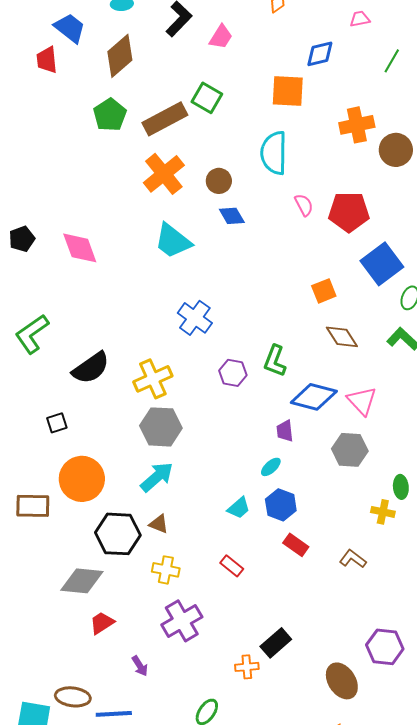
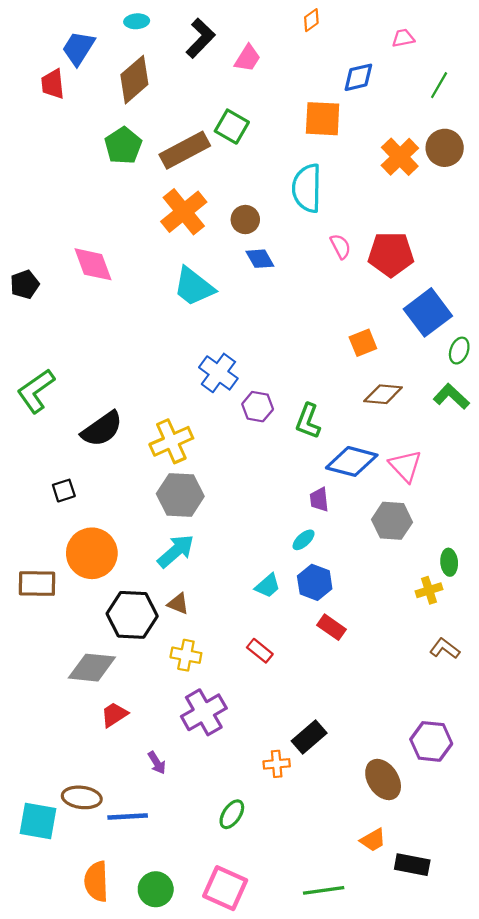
blue trapezoid: (70, 28) -> (78, 48), turned -96
orange cross: (357, 125) -> (400, 157), turned -32
brown circle: (396, 150) -> (445, 148), moved
pink diamond: (80, 248) -> (93, 264), moved
brown diamond: (342, 337) -> (383, 394), turned -52
purple hexagon: (233, 373) -> (258, 407), moved
yellow cross: (383, 512) -> (429, 590), turned -30
brown L-shape: (353, 559) -> (445, 648), moved

